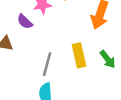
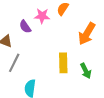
gray line: (47, 64) -> (14, 63), moved

